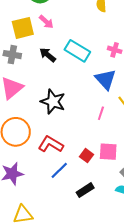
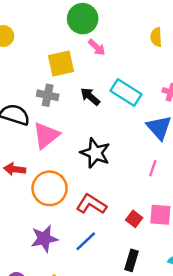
pink arrow: (46, 22) -> (97, 47), moved
blue line: (59, 170) -> (86, 241), moved
black rectangle: (85, 190) -> (132, 260), turned -42

